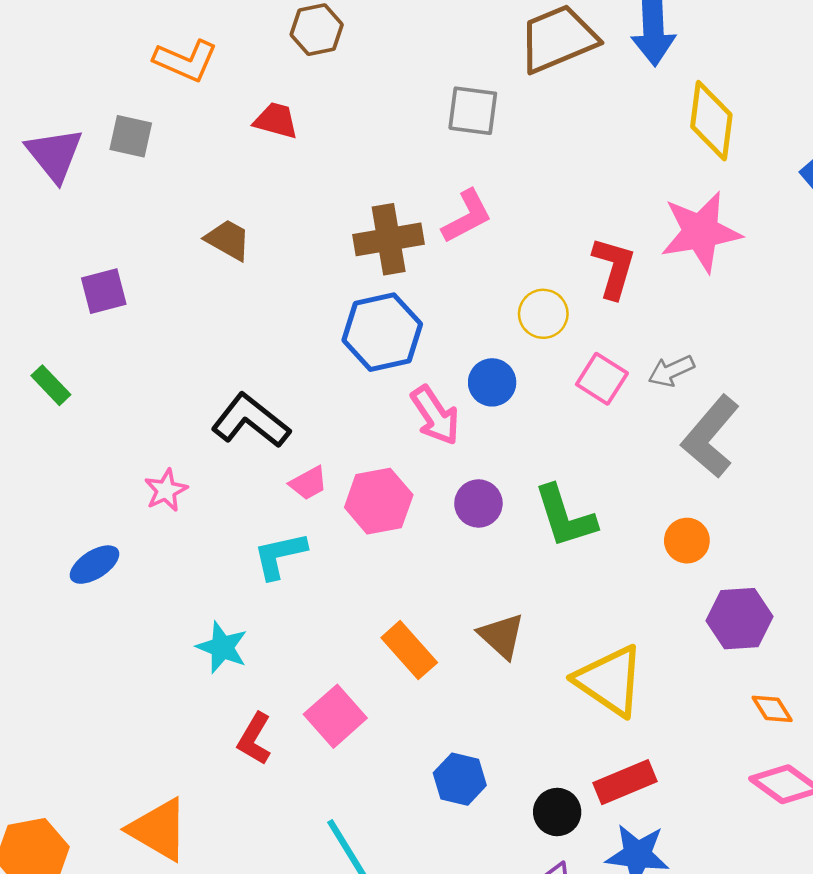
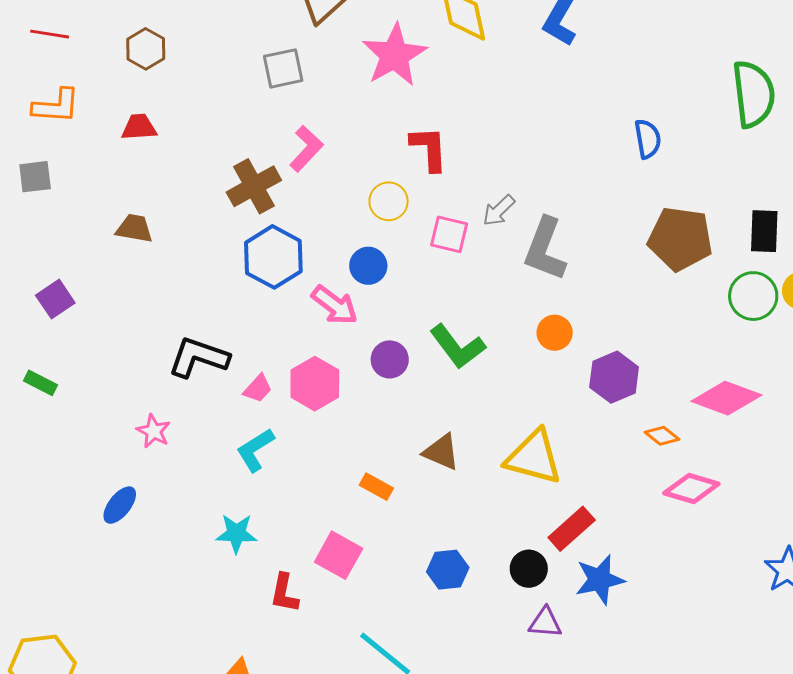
pink star: (701, 232) -> (394, 55), moved
orange rectangle: (409, 650) -> (376, 487), size x0.7

